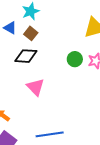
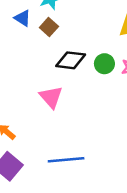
black diamond: (26, 56) -> (71, 60), moved

